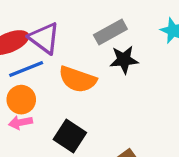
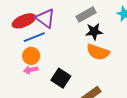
orange semicircle: (78, 79) -> (98, 52), moved

